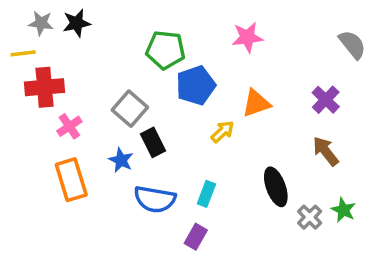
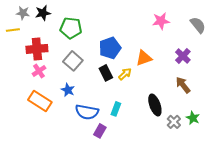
pink star: (247, 37) -> (161, 21), moved
green pentagon: (165, 50) -> (71, 28), moved
red cross: (44, 87) -> (37, 49), moved
black rectangle: (153, 142) -> (106, 73), moved
orange rectangle: (71, 180) -> (40, 101), turned -40
purple rectangle: (196, 237) -> (100, 131), moved

